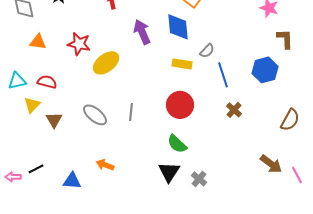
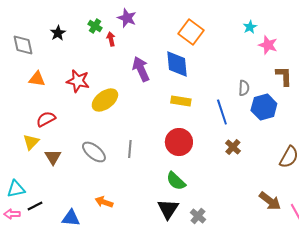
gray semicircle: (207, 51) -> (244, 88), moved, turned -42
cyan triangle: (17, 81) -> (16, 189), moved
red semicircle: (47, 82) -> (46, 119), turned -42

